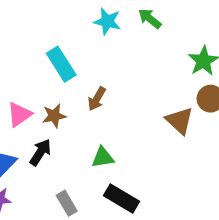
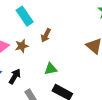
black arrow: (40, 152) -> (15, 76), moved

